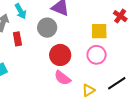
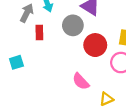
red circle: (60, 55) -> (95, 45), moved

